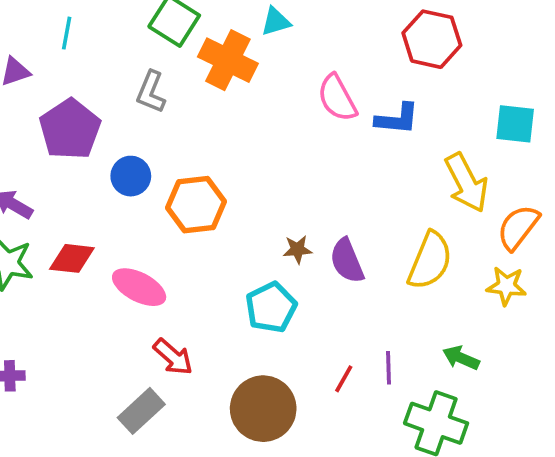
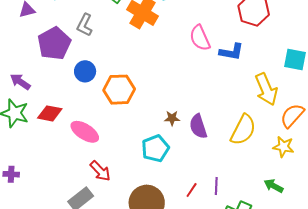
gray L-shape: (151, 92) -> (85, 25), moved
green arrow: (461, 358) -> (274, 186), moved

